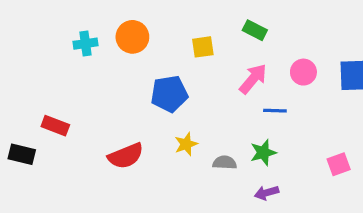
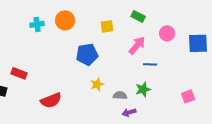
pink circle: (303, 72) -> (167, 33), moved
red semicircle: (126, 156) -> (51, 100), moved
purple arrow: (267, 193) -> (129, 112), moved

